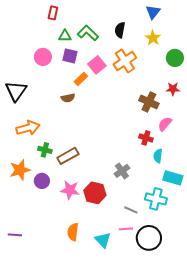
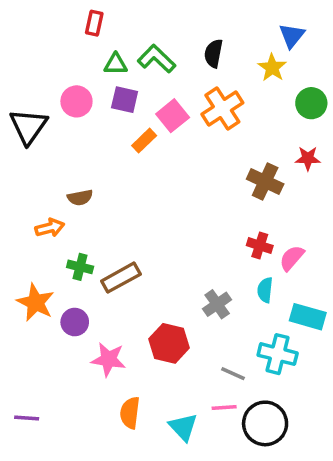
blue triangle: (153, 12) -> (292, 36), moved
black triangle: (16, 91) -> (28, 126), moved
brown semicircle: (68, 98) -> (80, 197), moved
pink semicircle: (165, 124) -> (292, 258), moved
orange arrow: (28, 128) -> (50, 228), size x0.7
cyan semicircle: (158, 156) -> (265, 290), moved
orange star: (20, 170) -> (36, 302), turned -30
pink star: (70, 190) -> (109, 359), moved

